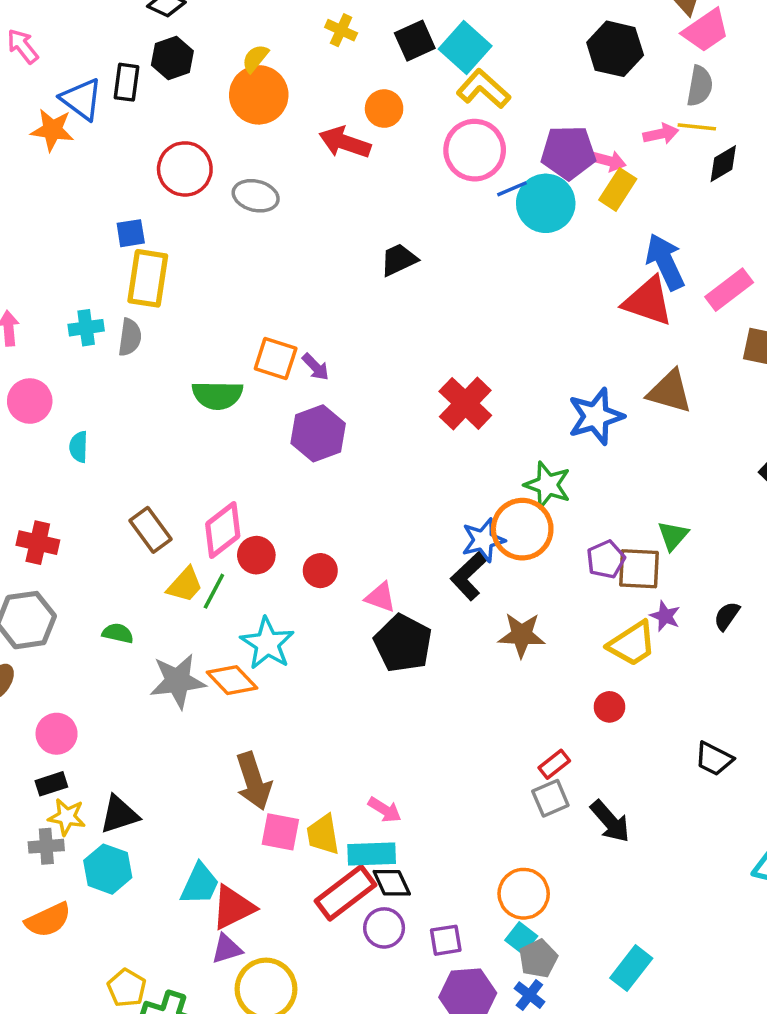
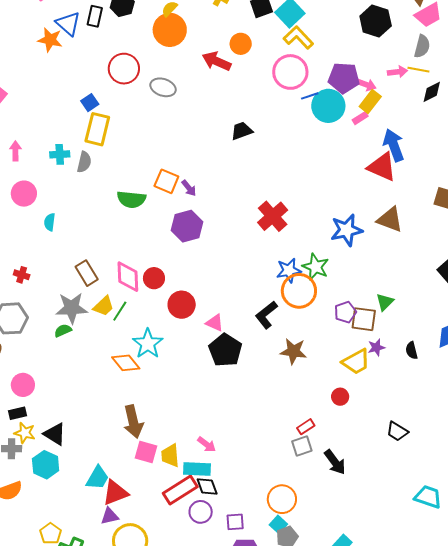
blue square: (131, 233) -> (90, 103), turned -30
pink rectangle: (729, 290) -> (360, 118), moved, size x0.6
pink diamond: (223, 530) -> (128, 277), turned -60
blue star: (483, 540) -> (289, 270), moved
red cross: (38, 543) -> (22, 275), size x0.7
red circle: (256, 555) -> (154, 278), moved
red circle: (320, 571) -> (182, 305), size x1.4
purple star: (665, 616) -> (376, 347), turned 30
black semicircle: (727, 616) -> (412, 350), turned -54
green semicircle: (118, 633) -> (63, 331), turned -42
gray star: (178, 681) -> (72, 308), moved
black triangle: (119, 815) -> (55, 434), turned 45

